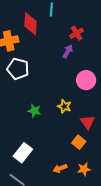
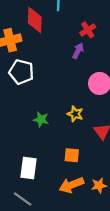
orange square: (79, 142) -> (72, 155), moved, turned -32
white rectangle: (23, 153) -> (29, 168), turned -30
orange arrow: (60, 168) -> (71, 185), size x1.5

